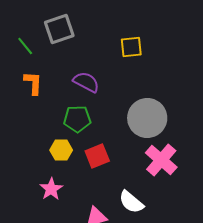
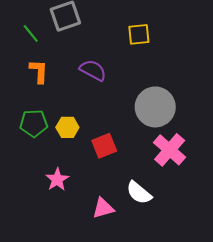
green pentagon: (77, 119) -> (34, 123), moved
yellow hexagon: (61, 150) -> (67, 127), moved

